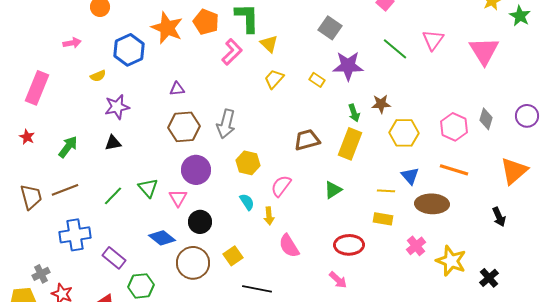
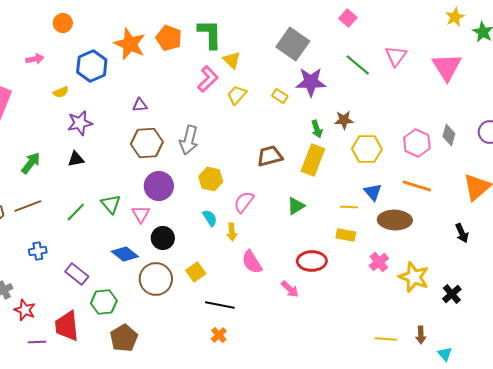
gray square: (330, 28) -> (293, 44), size x1.4
pink L-shape: (232, 52) -> (208, 79), moved
blue cross: (75, 235) -> (38, 251), size x0.6
pink arrow: (338, 280) -> (290, 289), moved

